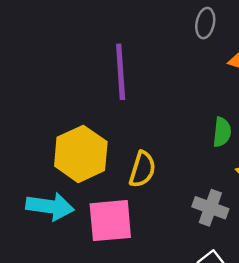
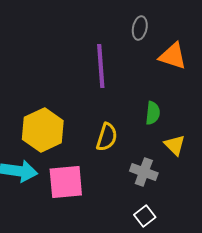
purple line: (121, 72) -> (101, 66), moved
yellow semicircle: (142, 169) -> (107, 137), moved

